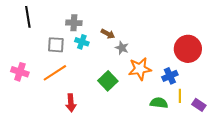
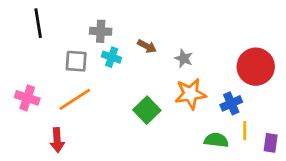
gray star: (122, 48) -> (184, 58), moved
red arrow: (71, 103) -> (57, 140), moved
purple rectangle: (199, 105) -> (271, 143), turned 64

